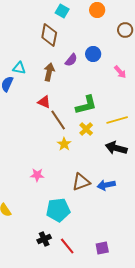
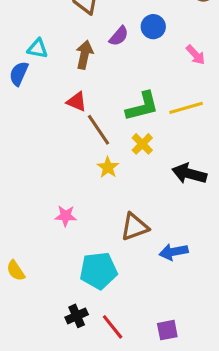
yellow line: (117, 120) -> (186, 108), moved
blue arrow: (106, 185) -> (174, 252), moved

